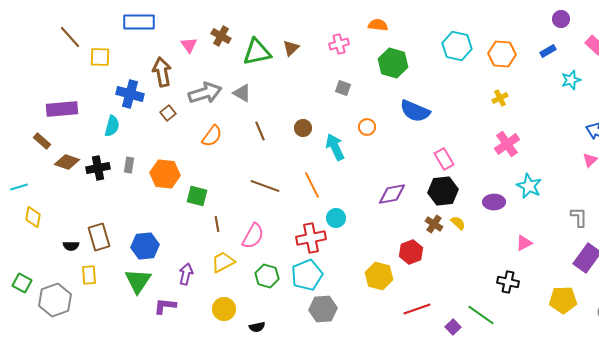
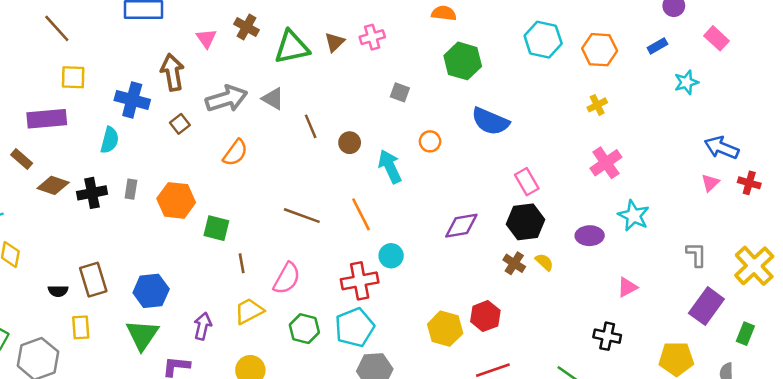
pink cross: (339, 44) -> (372, 37), moved
yellow square: (100, 57) -> (73, 77), moved
brown line: (260, 131) -> (311, 126), moved
red hexagon: (411, 252) -> (485, 316), moved

